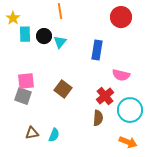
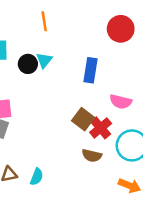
black circle: (44, 36) -> (28, 64), moved
brown square: (63, 89) -> (83, 119), moved
brown semicircle: (98, 118) -> (92, 155), turned 98

